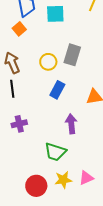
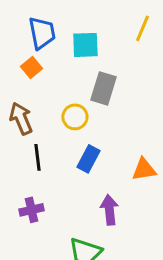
gray rectangle: (72, 55) -> (103, 88), moved
black line: (12, 89) -> (37, 157), moved

